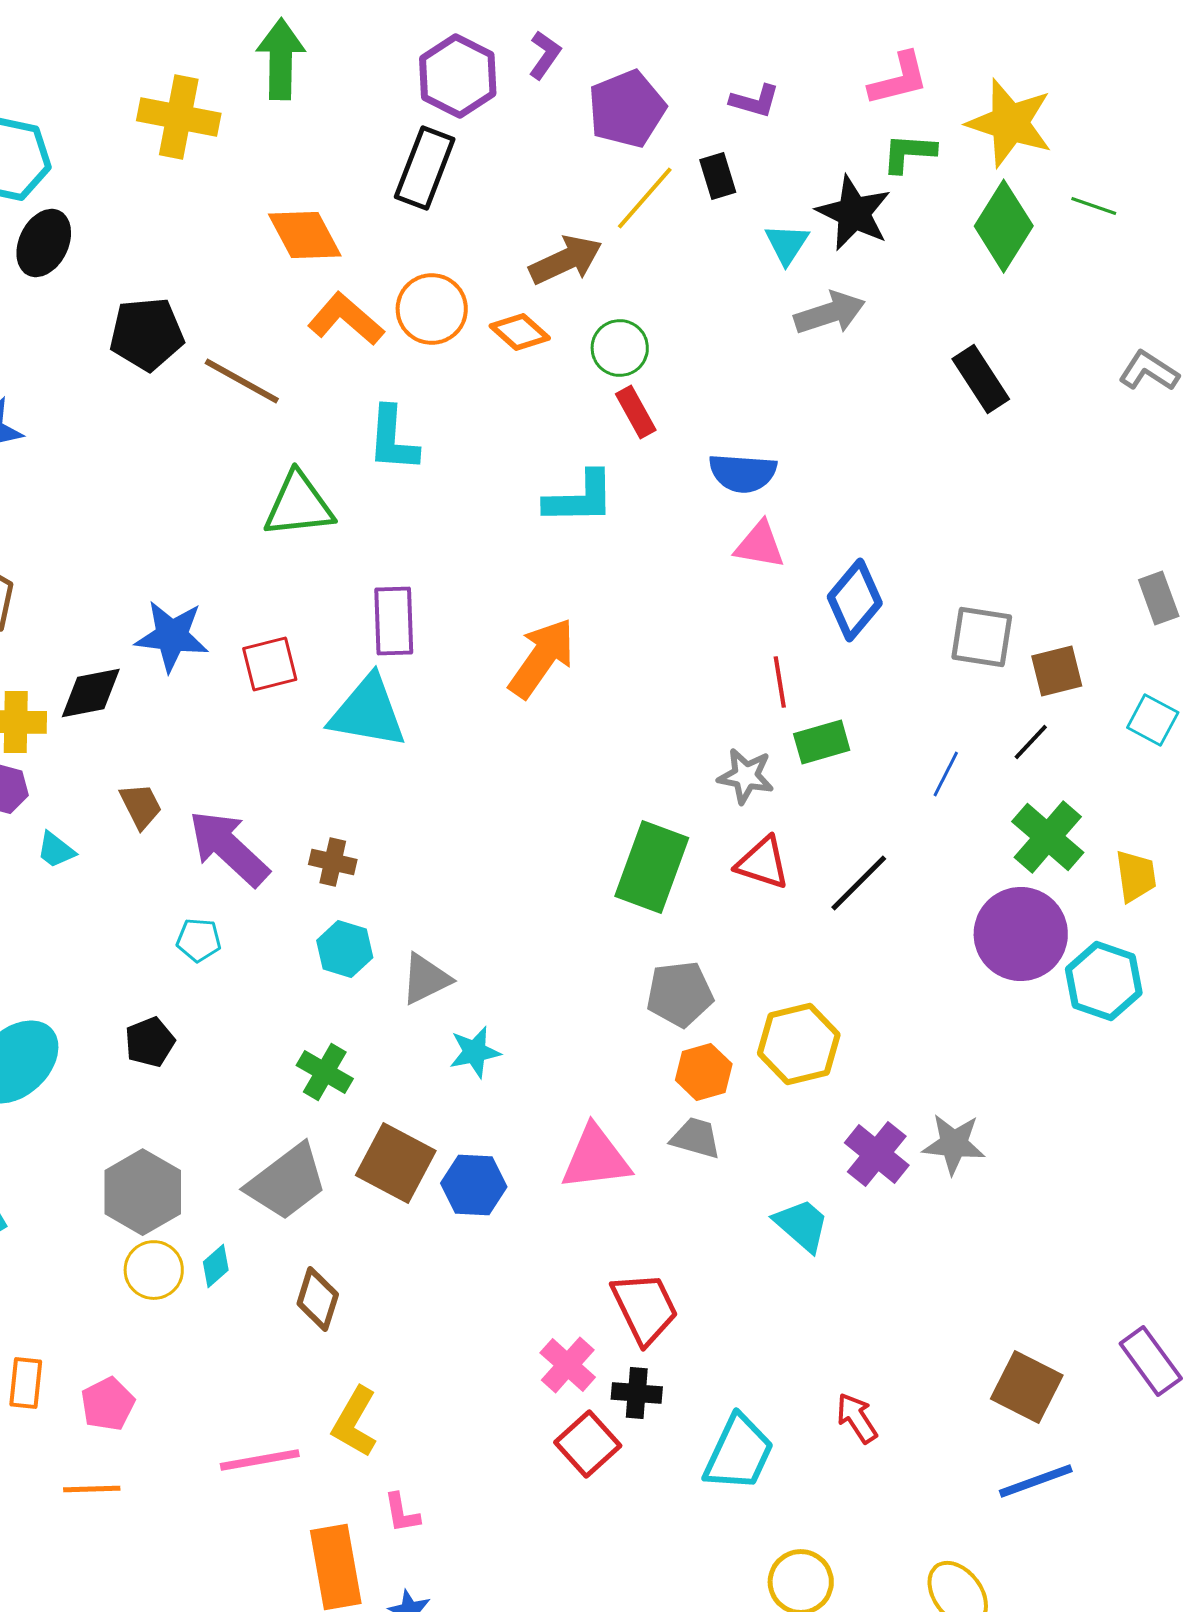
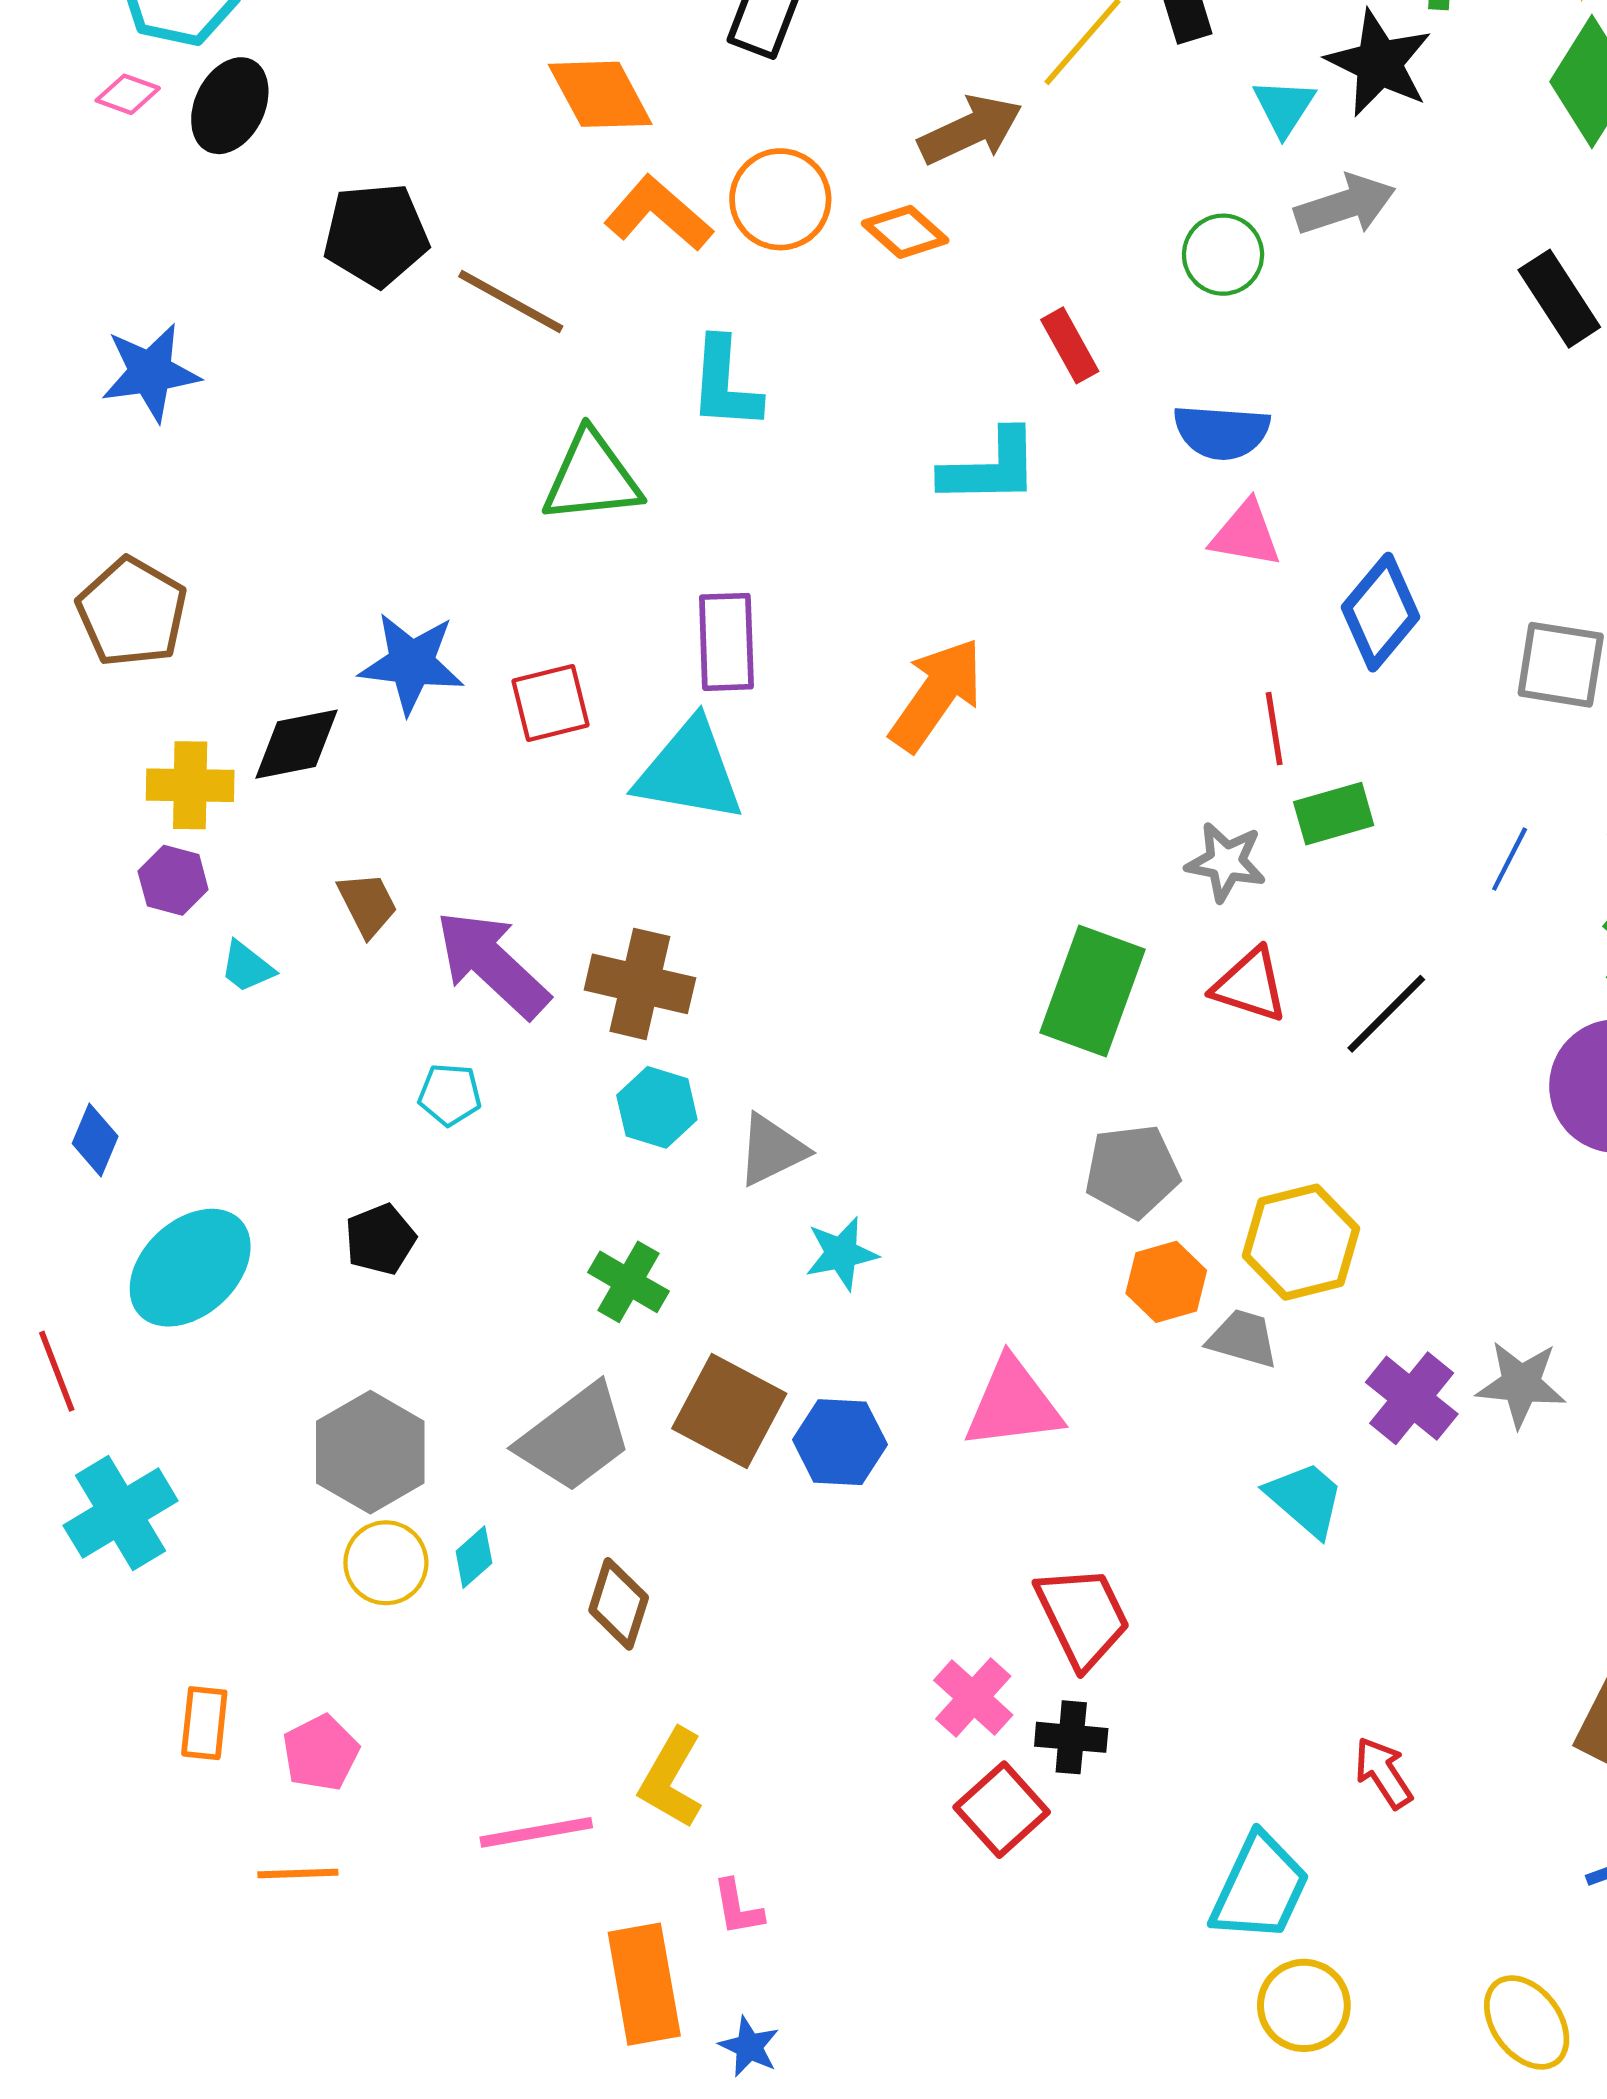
green circle: (620, 348) -> (1223, 255), moved
brown cross: (333, 862) -> (640, 984), size x1.6
gray trapezoid: (696, 1138) -> (1243, 1339), moved
cyan trapezoid: (739, 1453) -> (1260, 1888), moved

